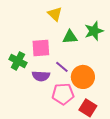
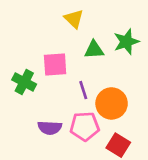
purple line: (62, 67) -> (83, 90), turned 32
purple semicircle: (41, 76) -> (50, 128), moved

